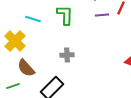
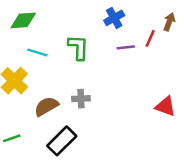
brown semicircle: (26, 68) -> (46, 106), moved, turned 102

